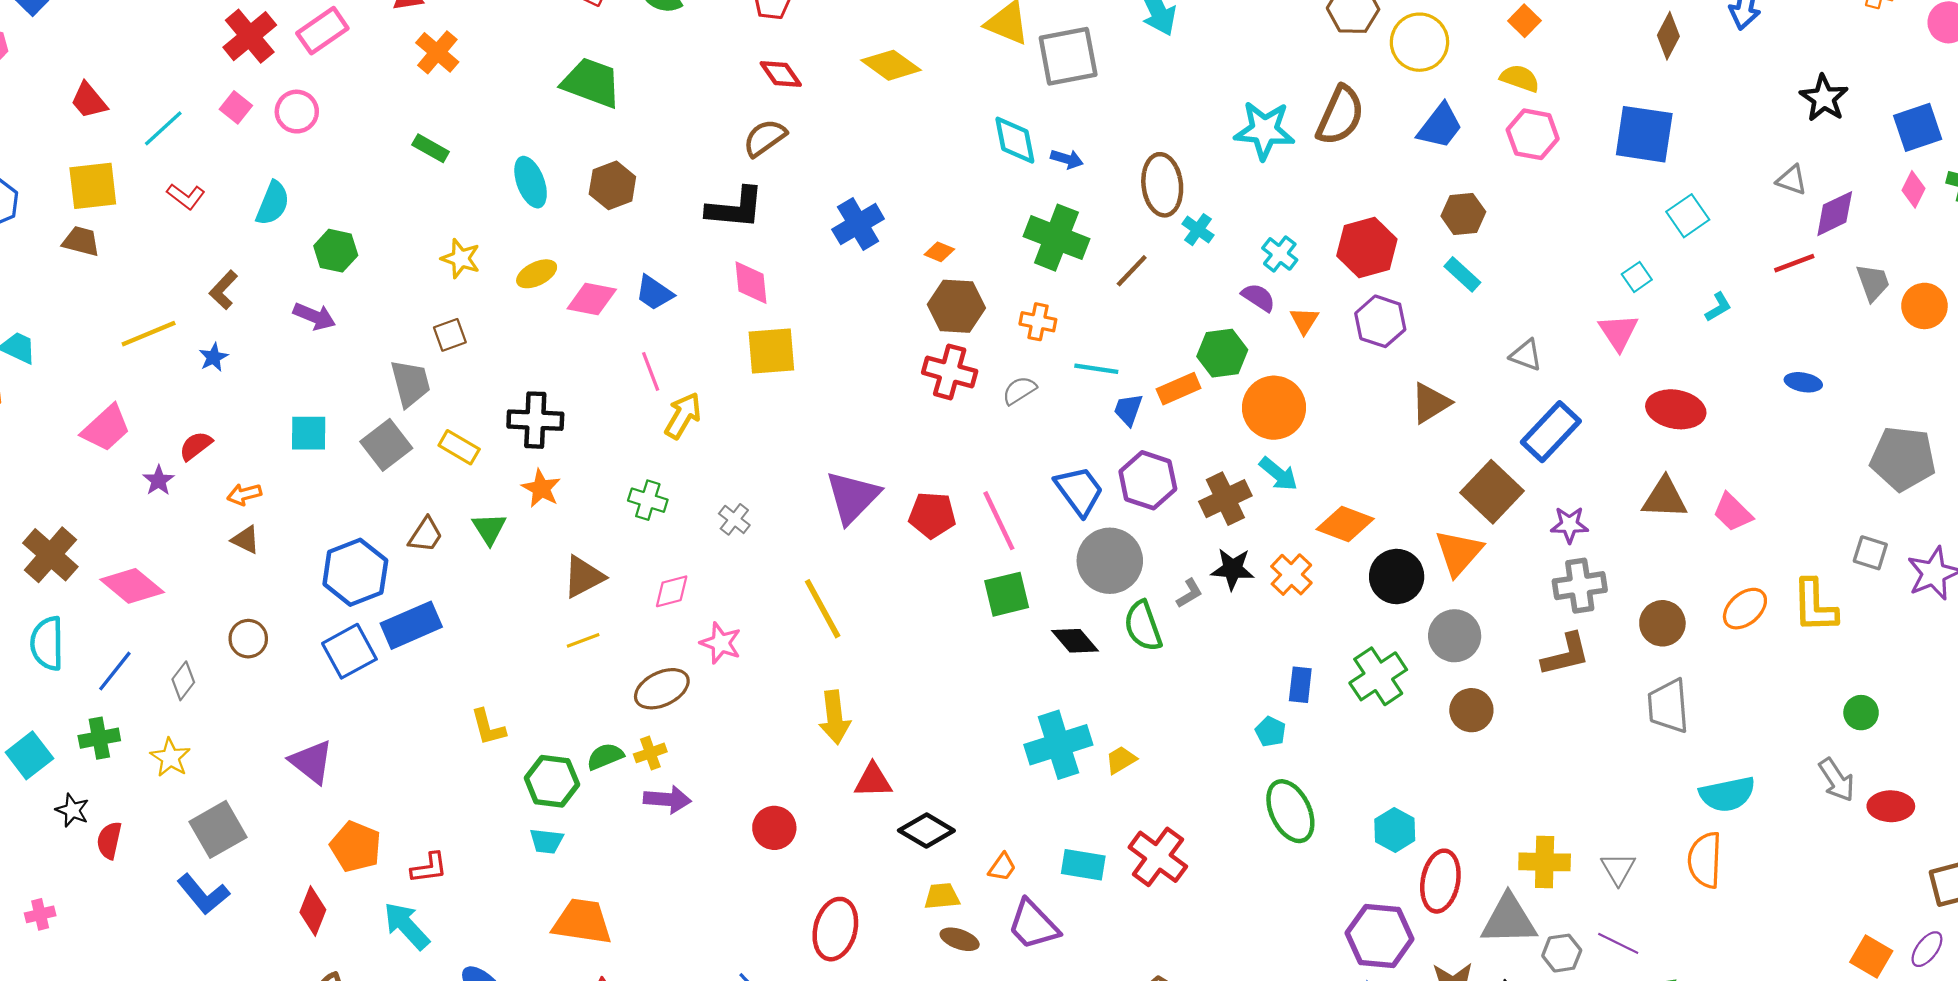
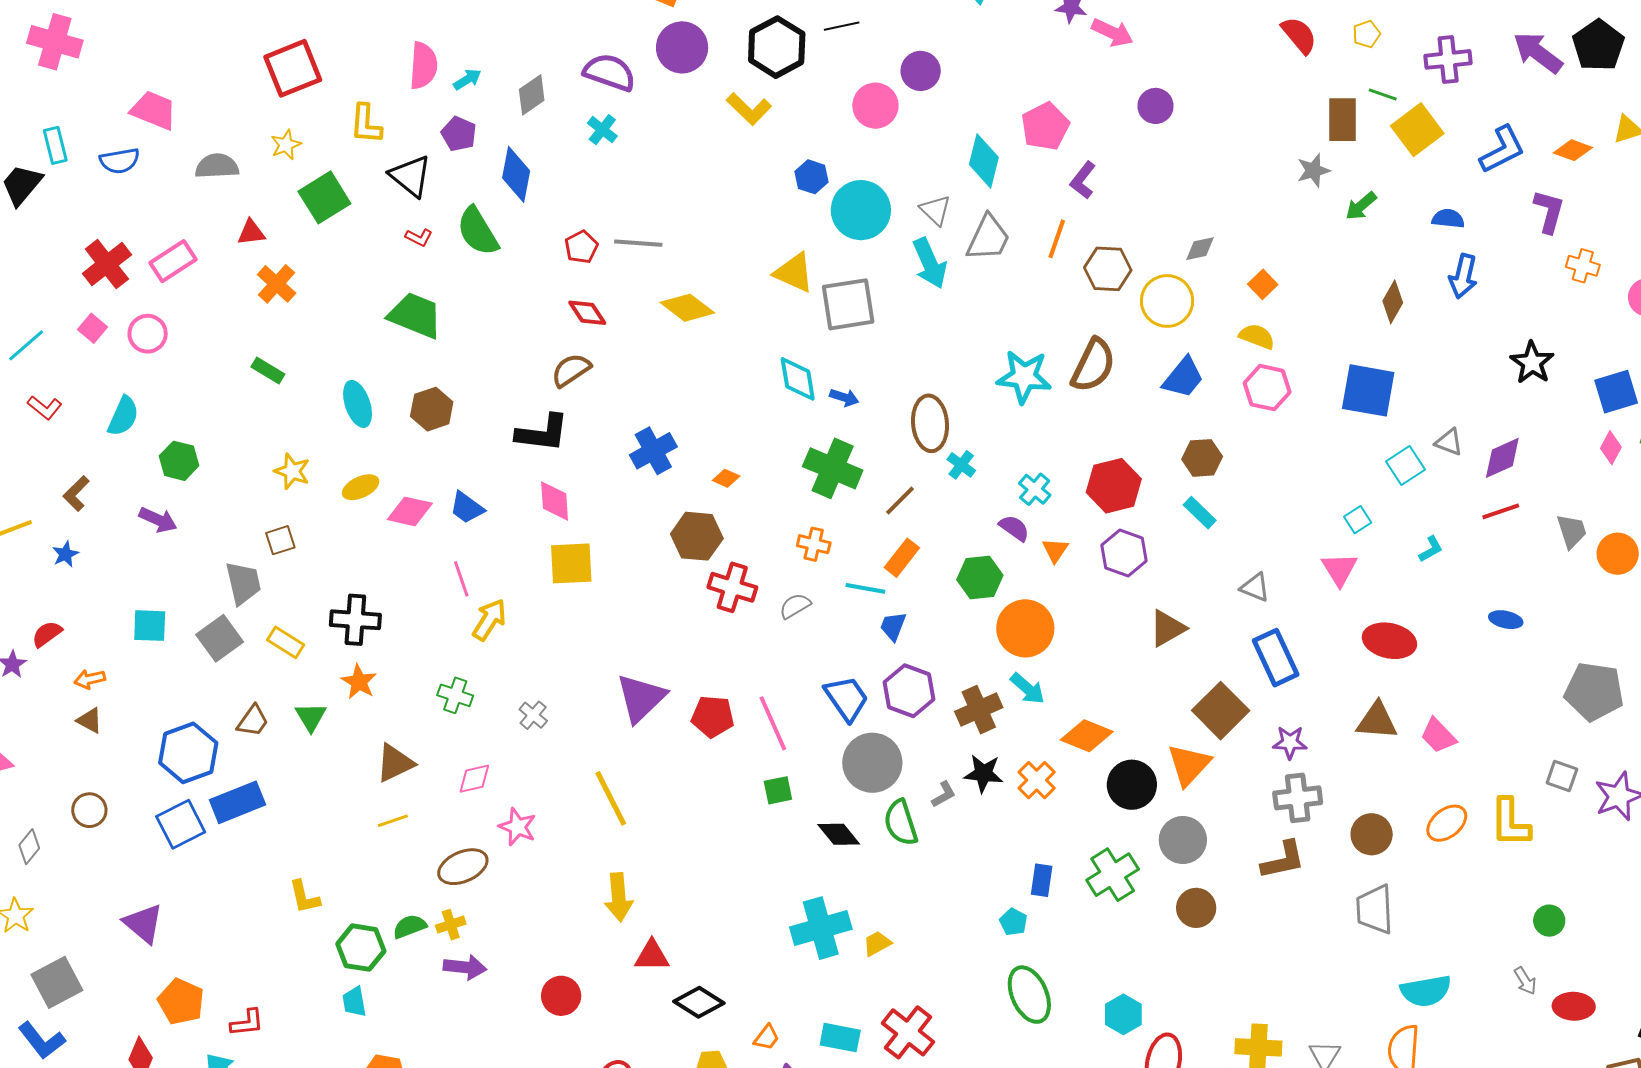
gray triangle: (1792, 180) -> (1449, 442), moved
purple diamond: (1835, 214) -> (1502, 458), moved
brown hexagon: (956, 306) -> (697, 536), moved
orange rectangle: (1179, 389) -> (902, 558), moved, turned -30
blue rectangle: (1551, 432) -> (1276, 658), turned -70
green square: (1007, 594) -> (778, 790), size x0.7
gray arrow: (1837, 780) -> (1525, 981), size x0.7
cyan trapezoid: (547, 841) -> (354, 1002), turned 72

